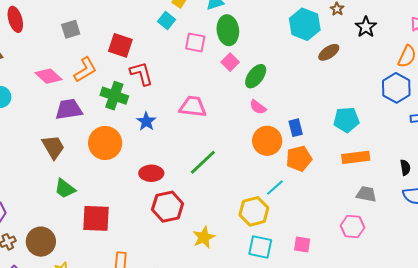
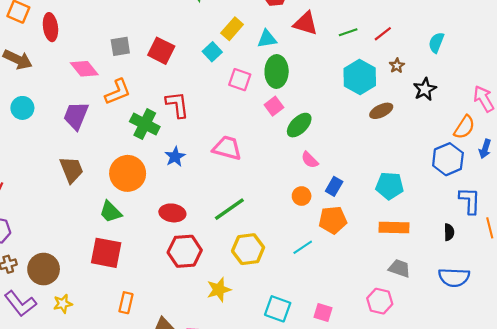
gray square: (71, 29) -> (120, 46), moved
red square: (120, 45) -> (161, 51), moved
pink diamond: (48, 76) -> (84, 69), moved
pink semicircle: (258, 107) -> (310, 160), moved
purple trapezoid: (69, 109) -> (76, 116), moved, turned -68
blue rectangle: (296, 128) -> (334, 186), turned 36
orange circle: (267, 141) -> (302, 196), size x0.6
black semicircle: (405, 167) -> (449, 232), moved
green trapezoid: (65, 189) -> (111, 212), moved
yellow hexagon: (254, 211) -> (248, 249), moved

